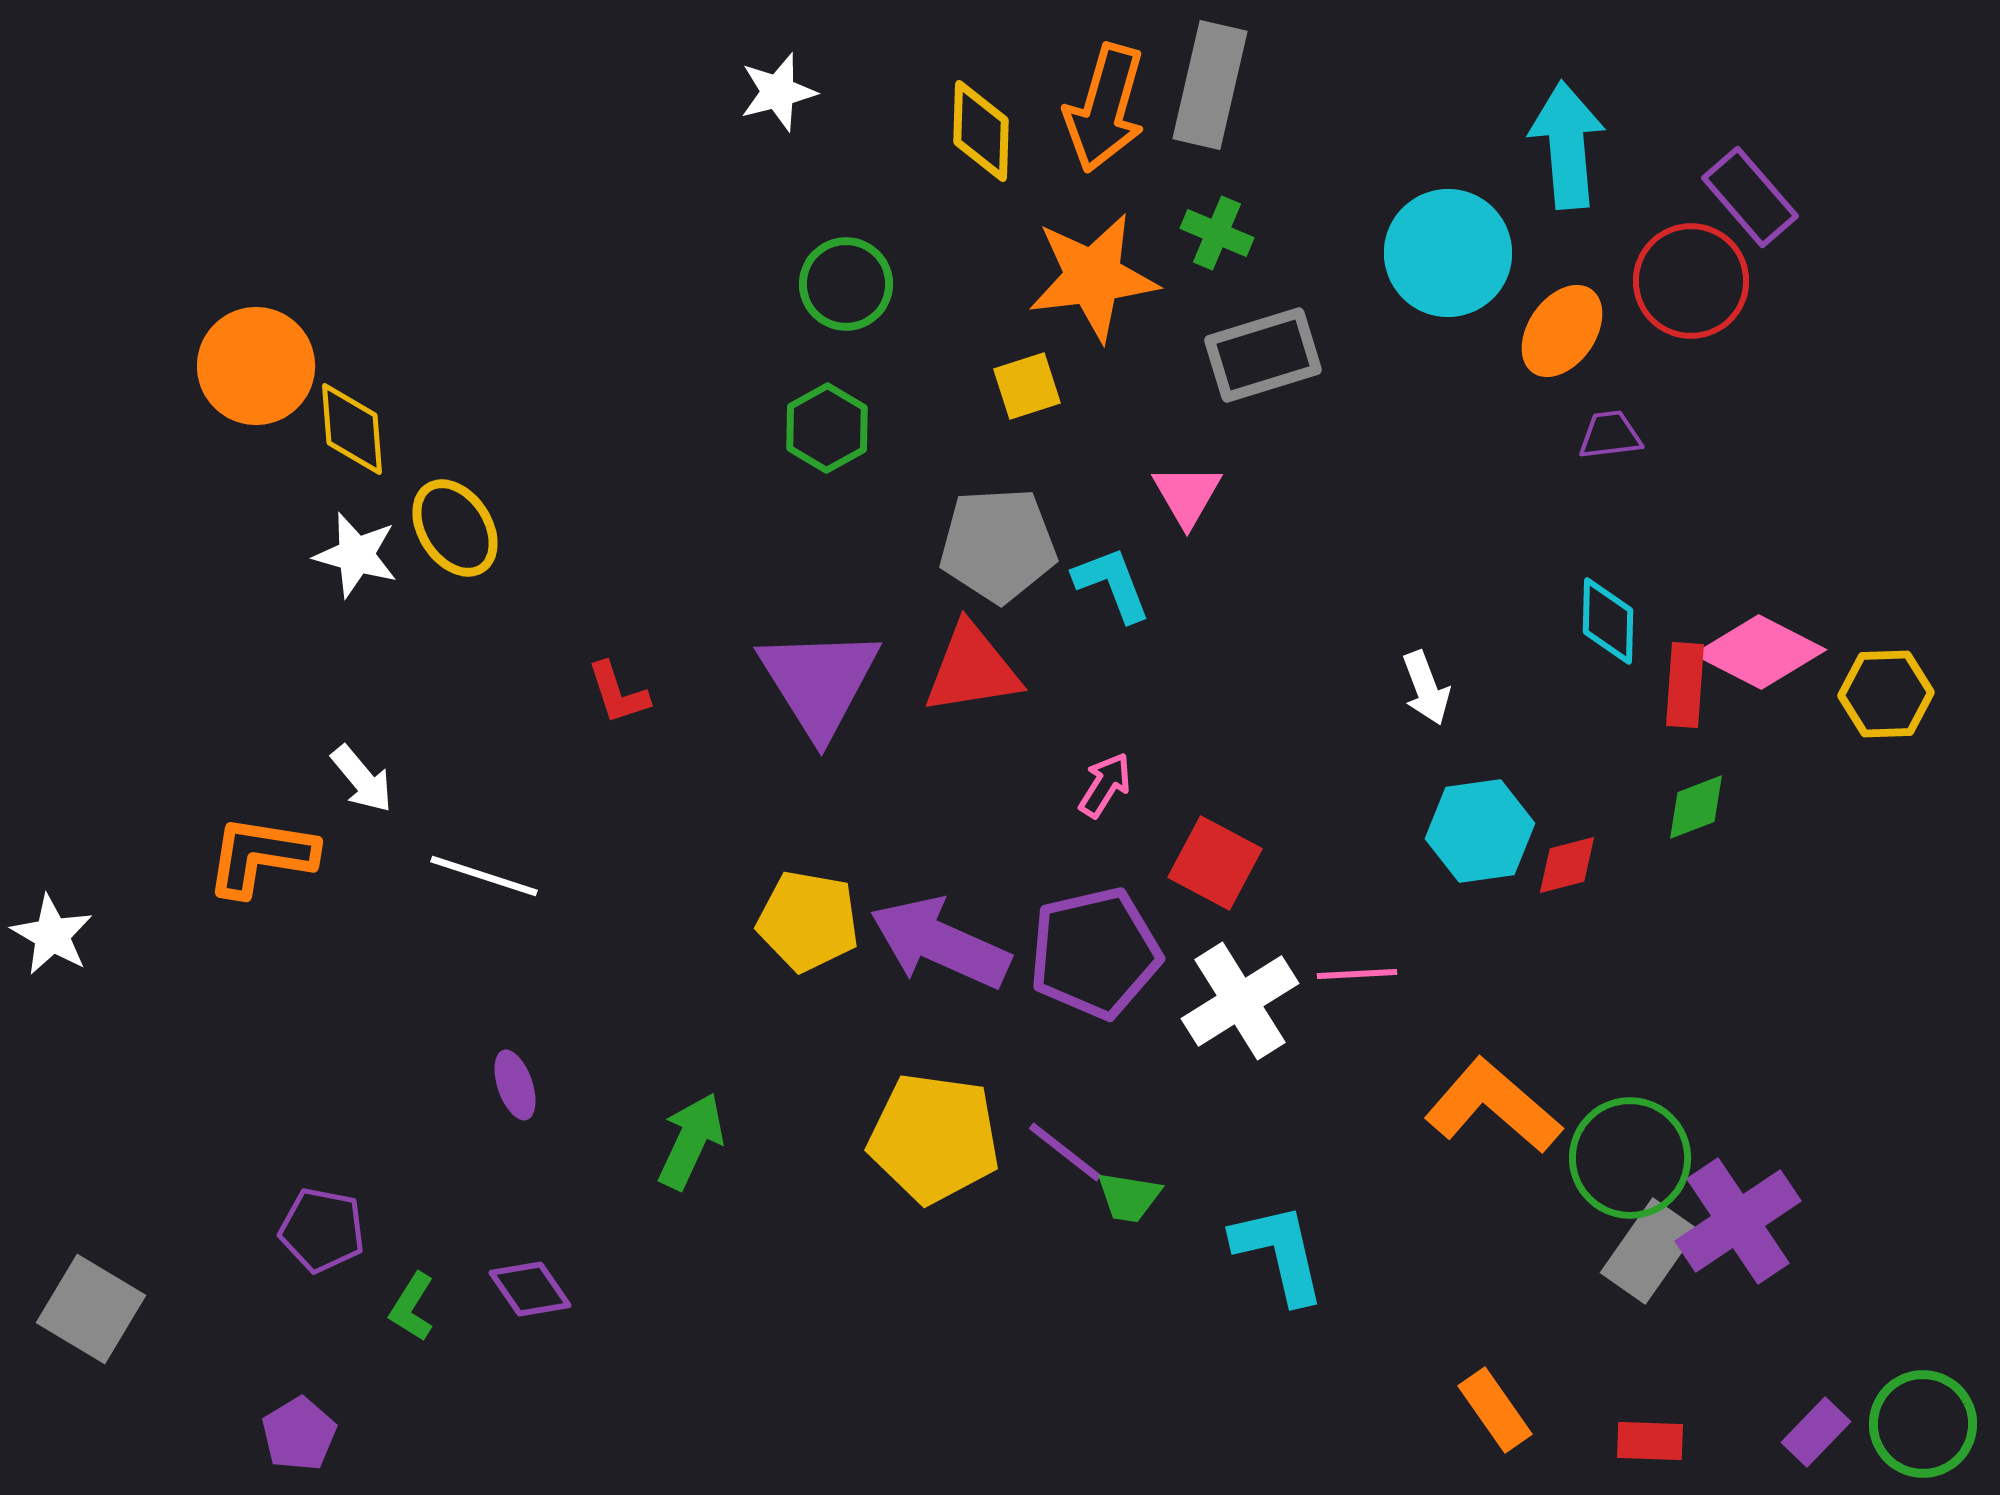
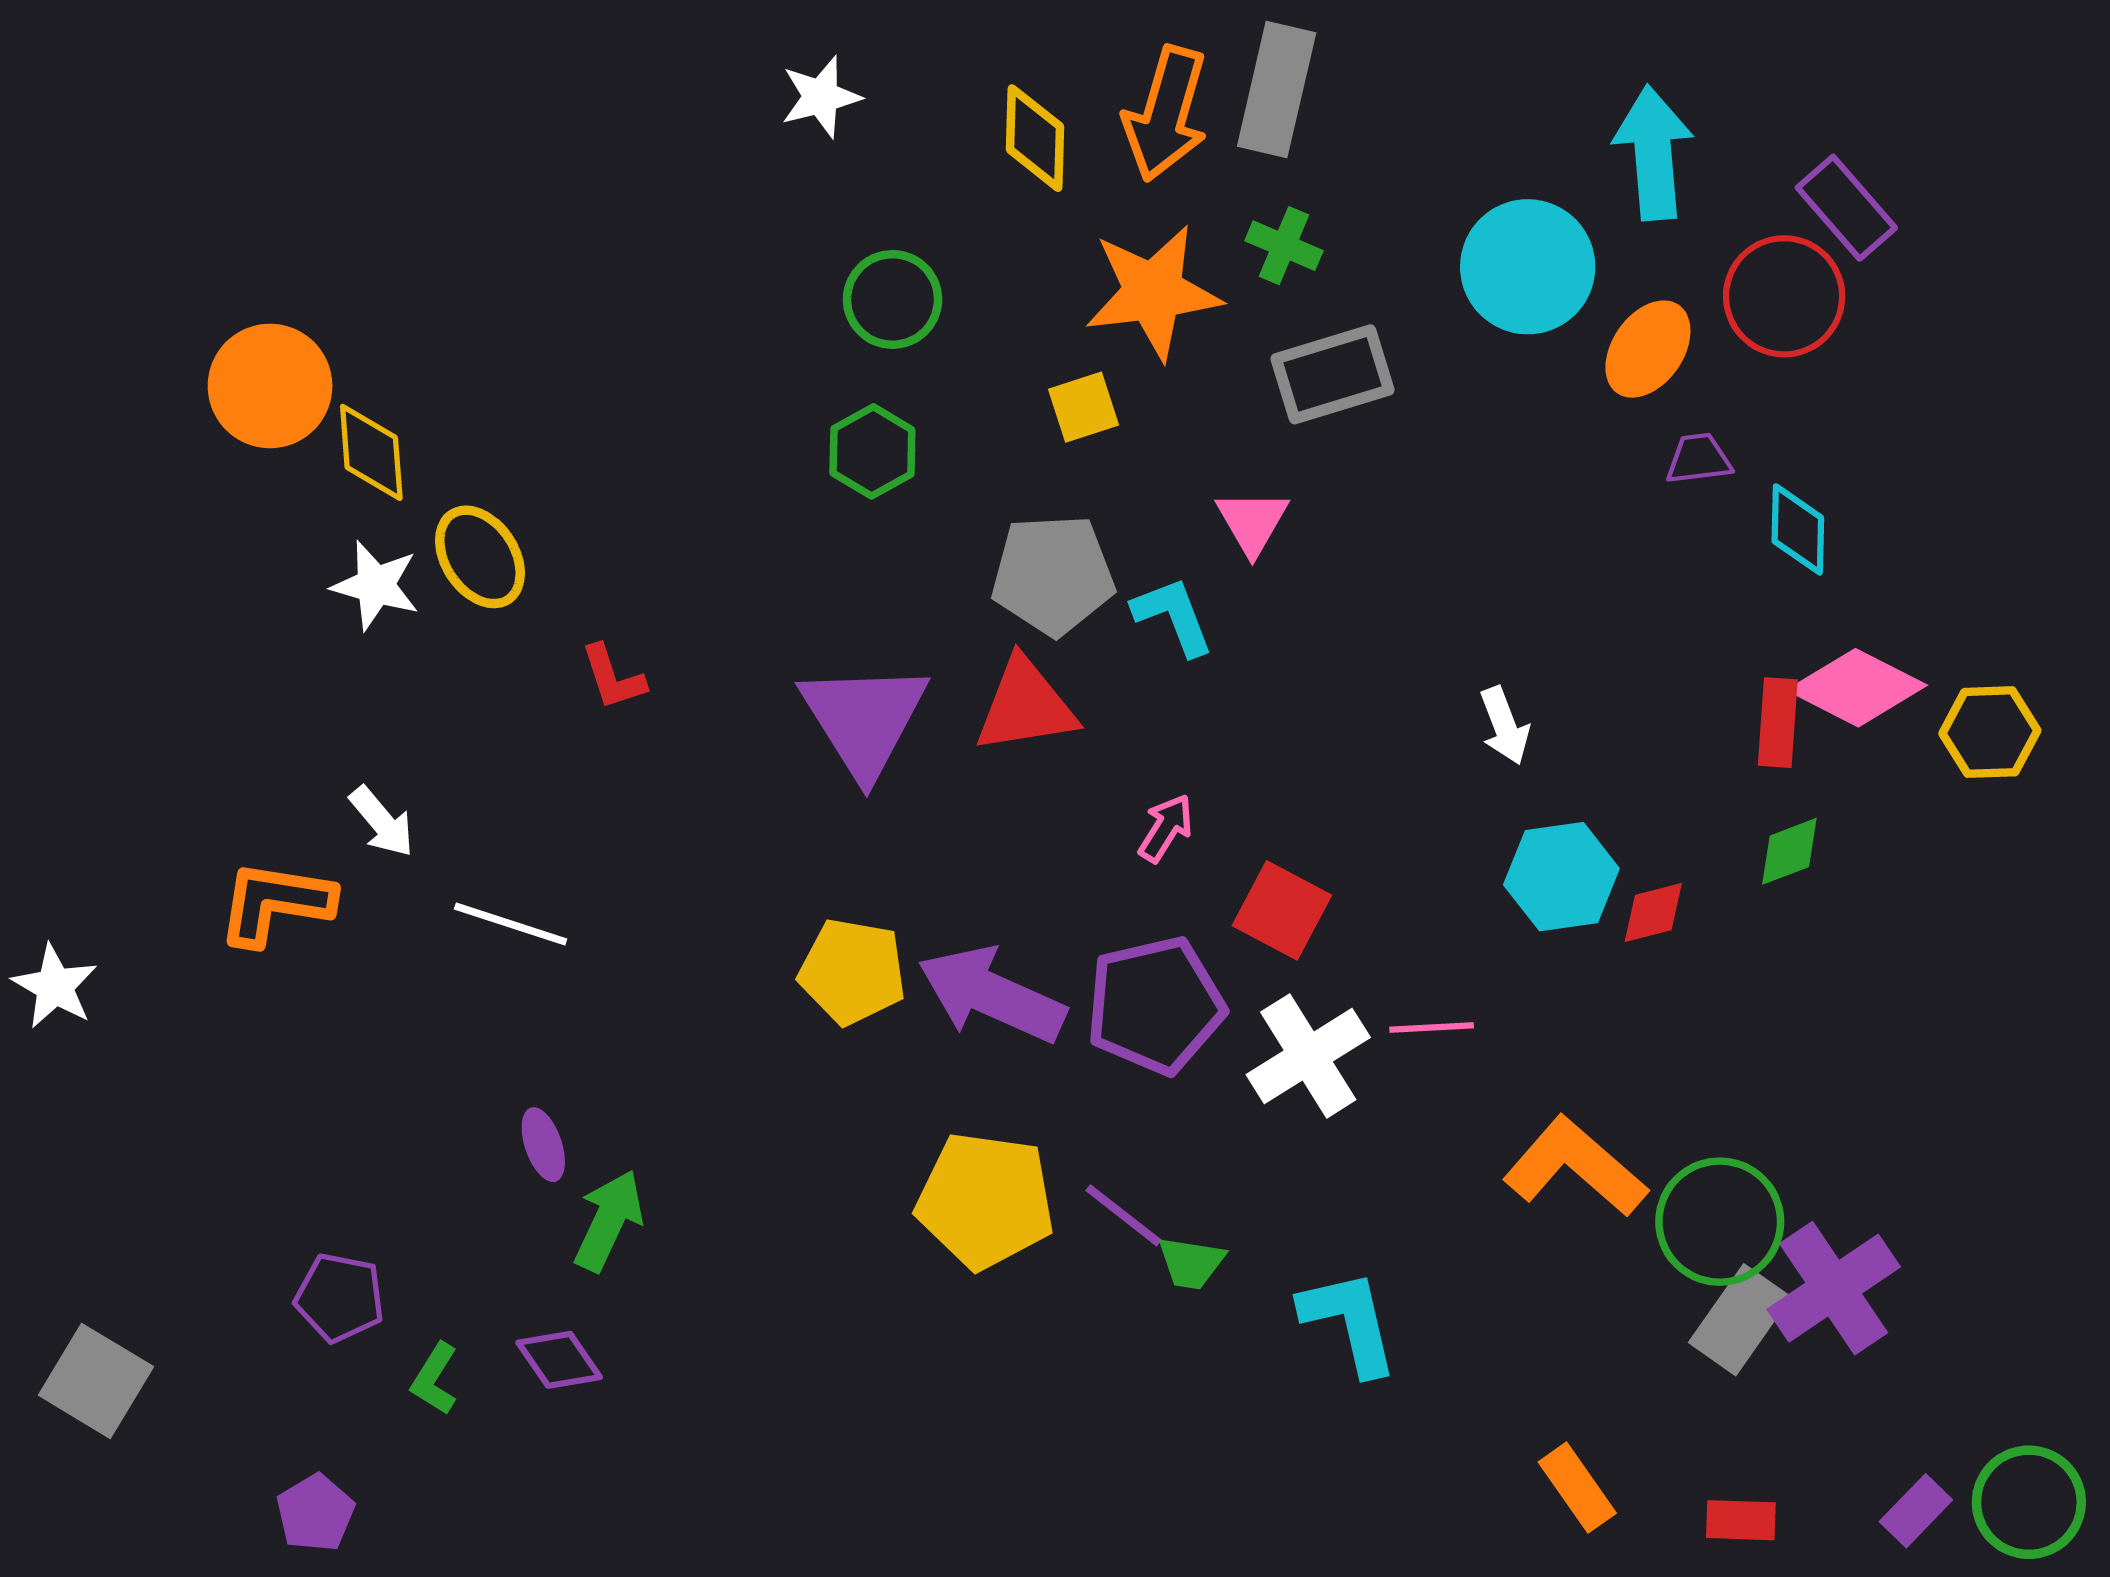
cyan diamond: (1608, 621) -> (1798, 529), moved
red L-shape: (618, 693) -> (613, 677), moved
green arrow: (691, 1141) -> (609, 1221), moved

